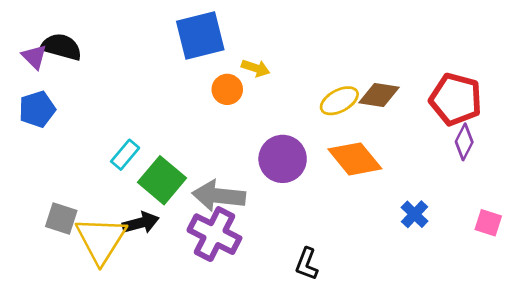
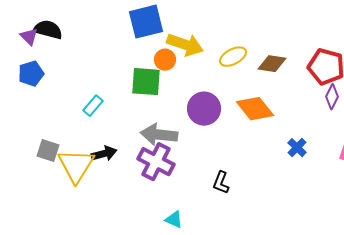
yellow arrow: (256, 68) -> (185, 45), size x1.8
yellow ellipse: (339, 101) -> (233, 57), moved
green square: (162, 180) -> (146, 82), moved, turned -36

